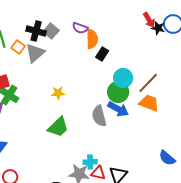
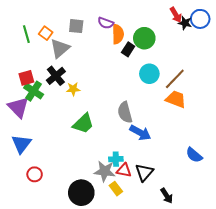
black cross: (36, 31) -> (56, 76), moved, turned 36
gray square: (51, 31) -> (76, 26), turned -35
orange square: (18, 47) -> (46, 33), moved
green circle: (118, 92) -> (144, 38), moved
yellow star: (58, 93) -> (73, 89), moved
blue arrow: (118, 109) -> (140, 133), moved

